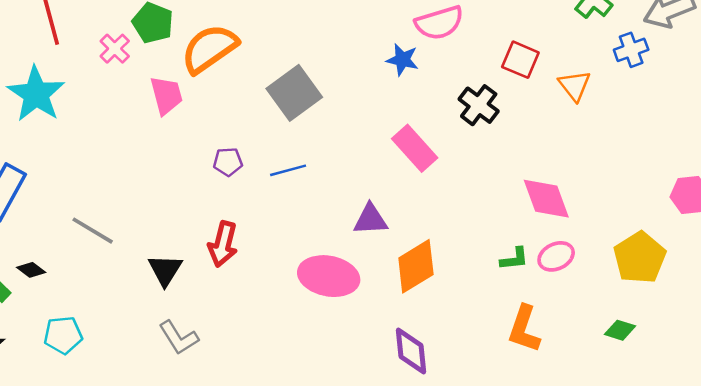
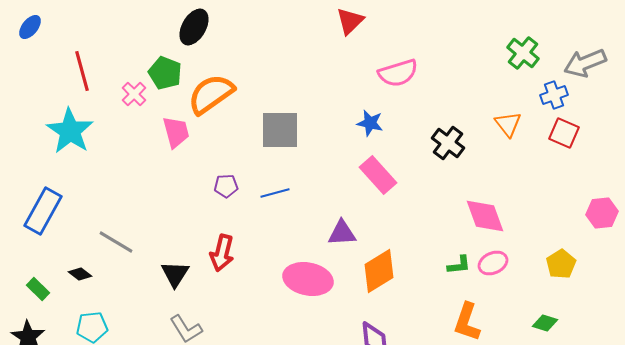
blue star: (402, 60) -> (370, 123), moved
red square: (520, 60) -> (564, 133), moved
gray square: (294, 93) -> (280, 130), turned 36
black cross: (479, 105) -> (448, 143), moved
yellow pentagon: (640, 258) -> (561, 264), size x0.7
black diamond: (31, 270) -> (80, 274), moved

